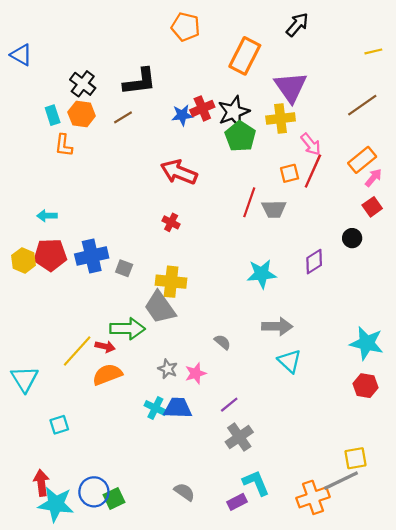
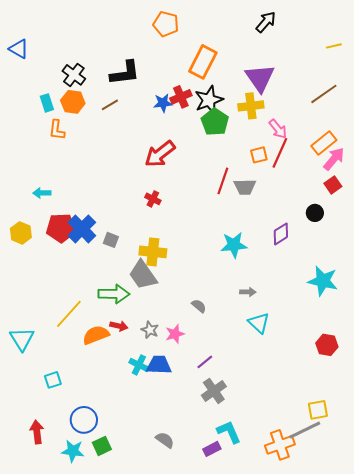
orange rectangle: (245, 56) -> (203, 62), moved
red arrow: (179, 172) -> (160, 154), turned -60
pink arrow: (373, 178) -> (334, 159), size x1.4
red pentagon: (50, 255) -> (61, 228), moved
blue cross: (92, 256) -> (82, 229), turned -32
gray arrow: (277, 326) -> (248, 292), size x0.6
cyan star: (367, 343) -> (323, 281), moved
red arrow: (105, 347) -> (119, 326), moved
blue circle: (94, 492) -> (84, 420), moved
cyan star: (56, 504) -> (73, 451), moved, size x0.7

